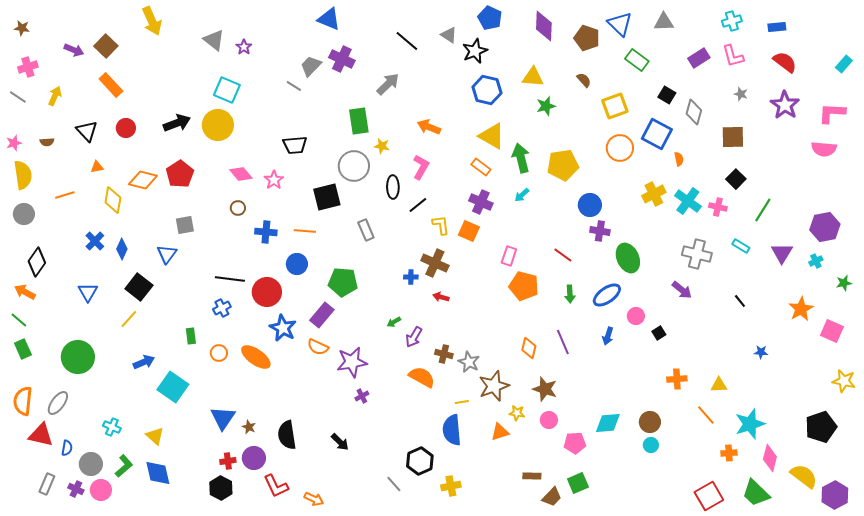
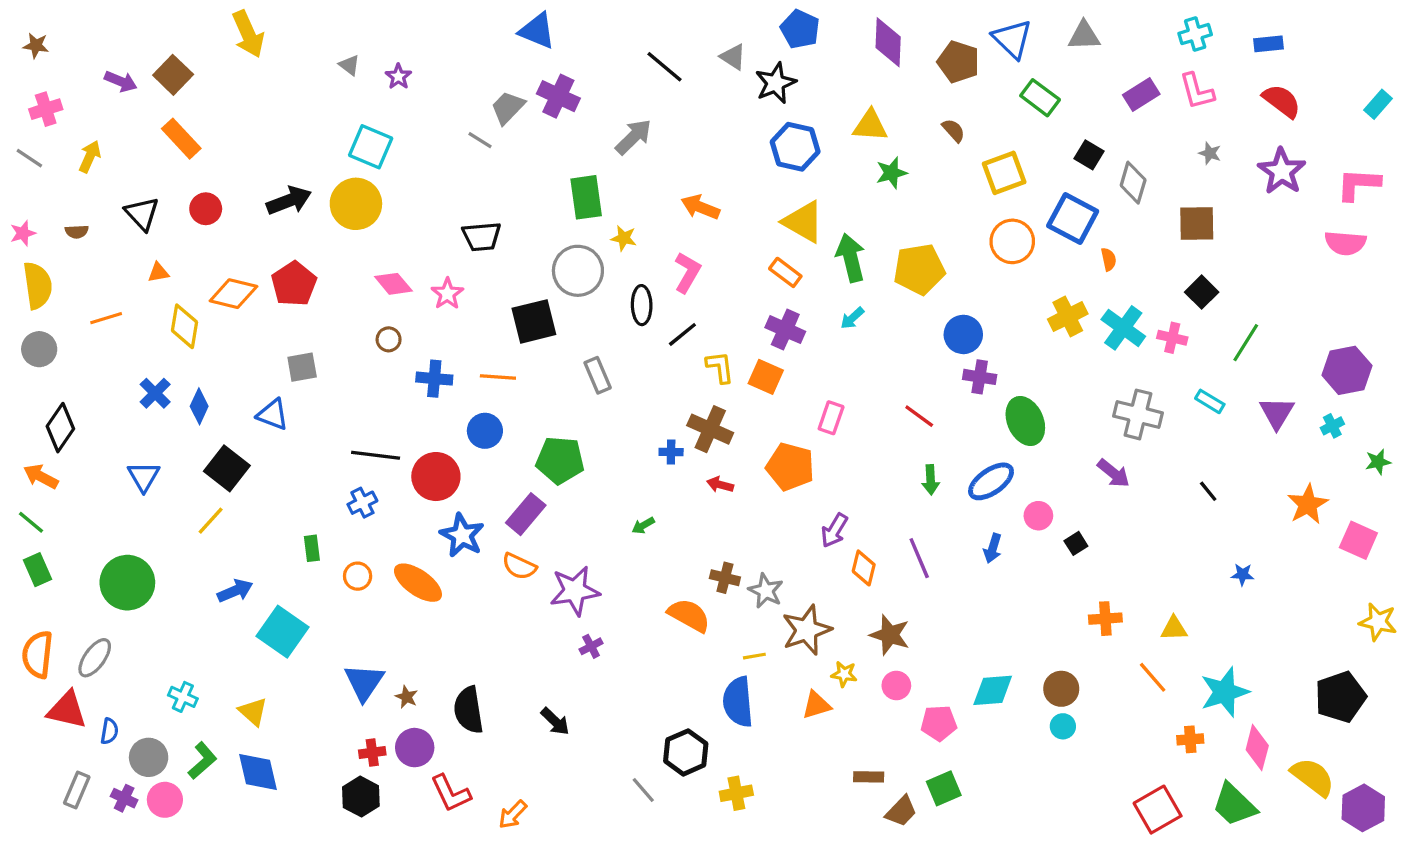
gray triangle: (214, 40) -> (349, 65), size x0.6
blue triangle: (167, 254) -> (273, 414), turned -45
orange pentagon: (524, 286) -> (790, 467), moved
purple arrow: (414, 337) -> (834, 530), moved
orange arrow: (314, 499) -> (513, 814), turned 108

